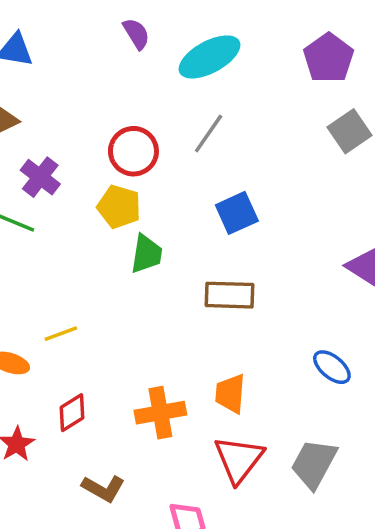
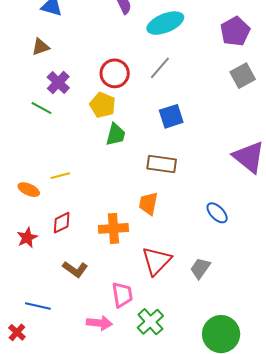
orange trapezoid: (230, 394) -> (148, 204), moved
gray trapezoid: (314, 464) -> (200, 268), size x0.7

